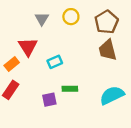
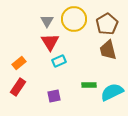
yellow circle: (71, 17) -> (74, 19), size x1.6
red triangle: (28, 47) -> (50, 42), moved
green rectangle: (70, 89) -> (89, 85), moved

